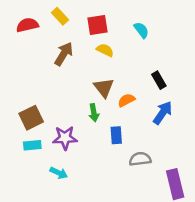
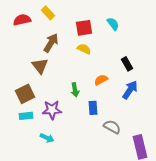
red square: (98, 25) -> (84, 28), moved
yellow semicircle: (105, 50) -> (84, 49), moved
brown triangle: (104, 88) -> (40, 66), moved
gray semicircle: (140, 159) -> (112, 127), turned 36

